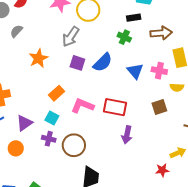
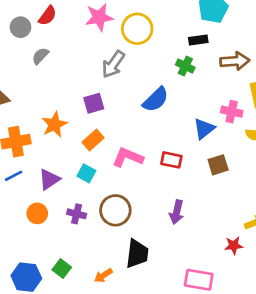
orange star: (38, 58) -> (54, 125), moved
purple square: (77, 63) -> (94, 103), moved, turned -35
blue triangle: (135, 71) -> (204, 129), moved, turned 30
red rectangle: (115, 107) -> (171, 160), size x0.7
brown square: (159, 107) -> (218, 165), moved
purple arrow: (127, 135) -> (177, 212), moved
purple cross: (49, 139) -> (77, 214), moved

